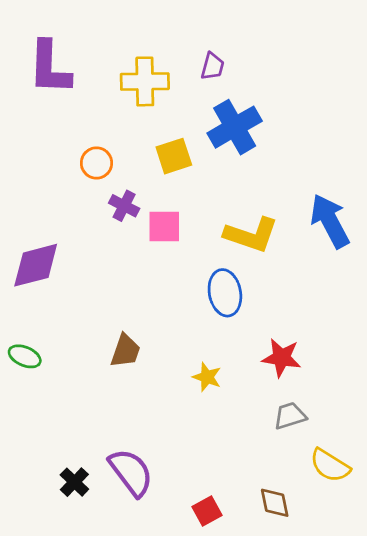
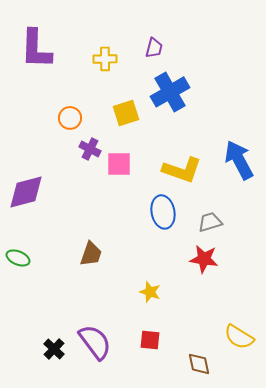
yellow cross: (145, 81) -> (105, 59), size x0.7
yellow star: (207, 377) -> (150, 292), moved
gray trapezoid: (290, 416) -> (210, 222), moved
red square: (207, 511) -> (150, 340), moved, turned 35

